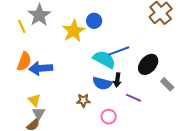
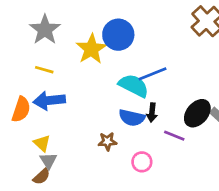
blue circle: (94, 21) -> (118, 35), size x1.5
yellow line: (22, 26) -> (44, 70), moved, turned -48
orange semicircle: (24, 62) -> (21, 109), moved
black ellipse: (148, 64) -> (197, 113), moved

